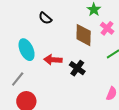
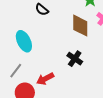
red arrow: (53, 60) -> (45, 79), moved, turned -30

